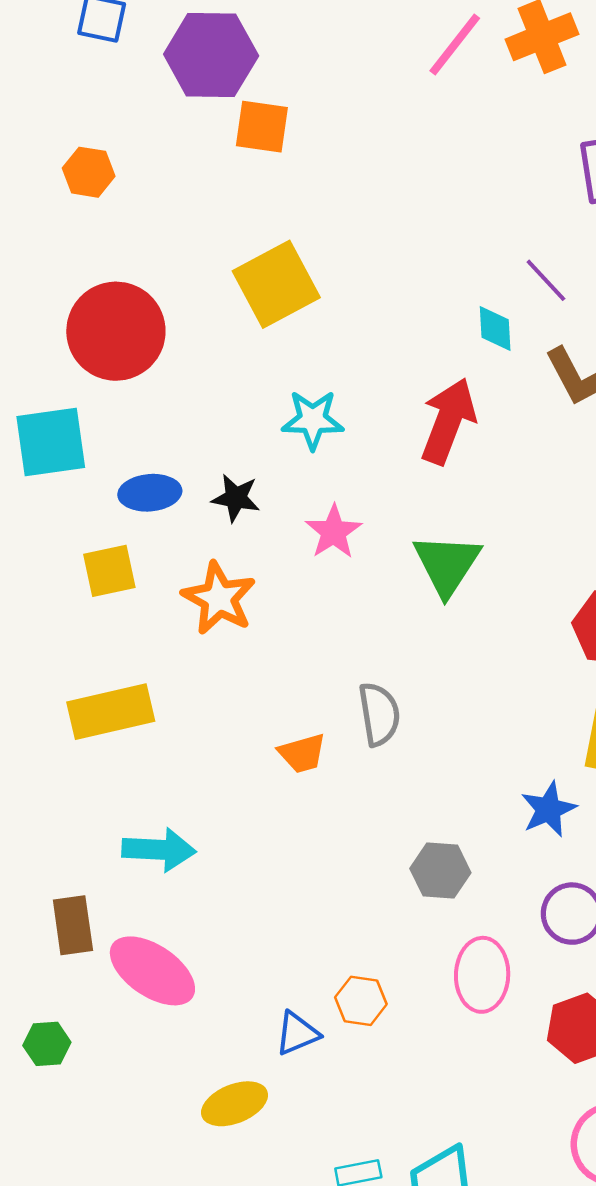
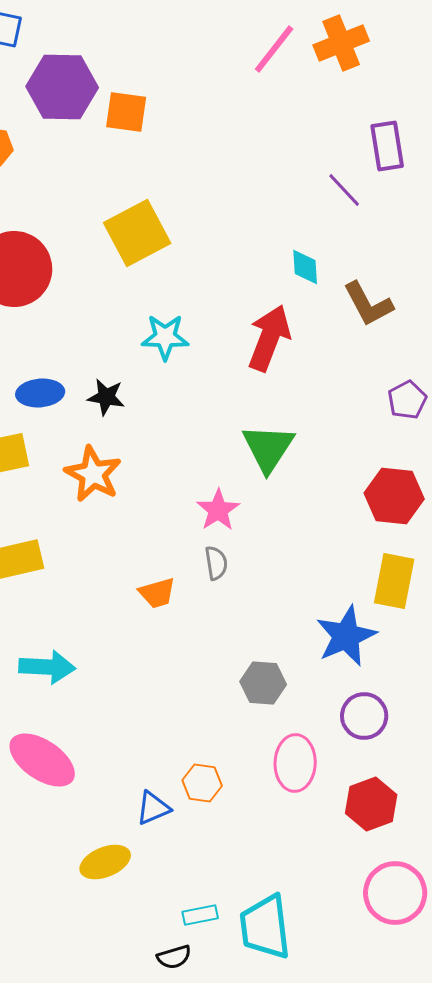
purple hexagon: (211, 55) -> (62, 87), moved
purple line: (546, 280) -> (344, 190), moved
pink star: (334, 532) -> (218, 510), moved
gray semicircle: (379, 714) -> (216, 563), size x0.7
blue star: (549, 809) -> (346, 636), size x1.4

